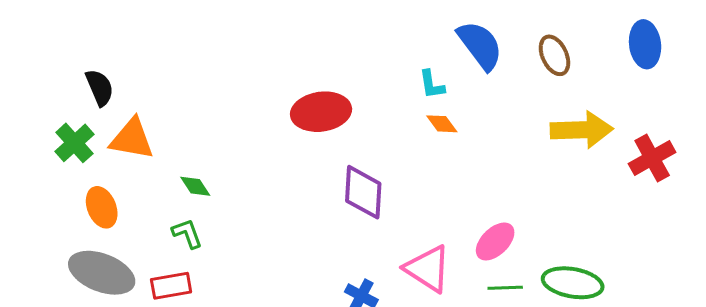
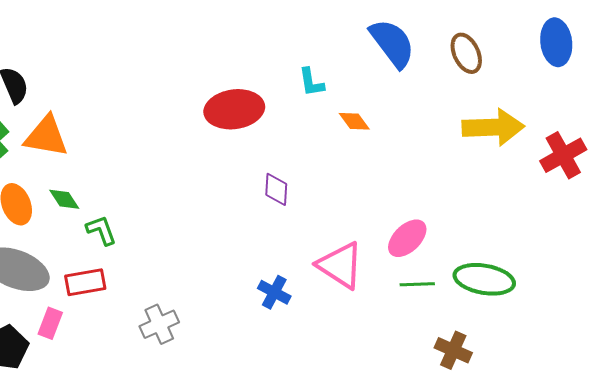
cyan L-shape: (432, 85) -> (311, 82), moved
green diamond: (195, 186) -> (64, 199), moved
purple diamond: (363, 192) -> (276, 189), size x0.6

